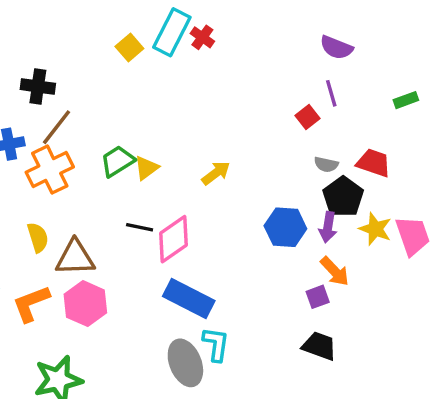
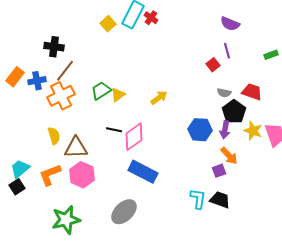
cyan L-shape: (216, 344) -> (198, 199), moved
gray ellipse: (185, 363) -> (124, 212), moved, turned 68

